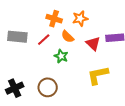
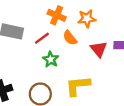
green star: (61, 56) -> (51, 59), moved
yellow L-shape: (98, 75) -> (78, 86), moved

